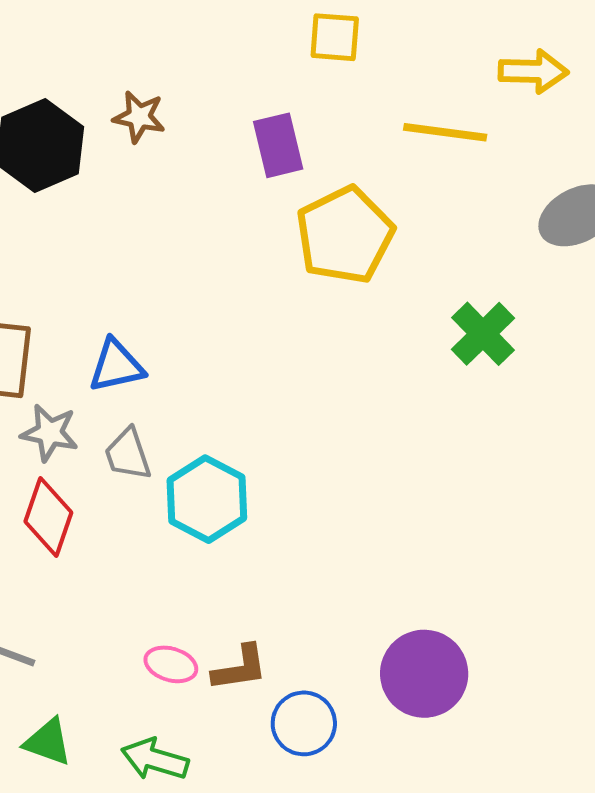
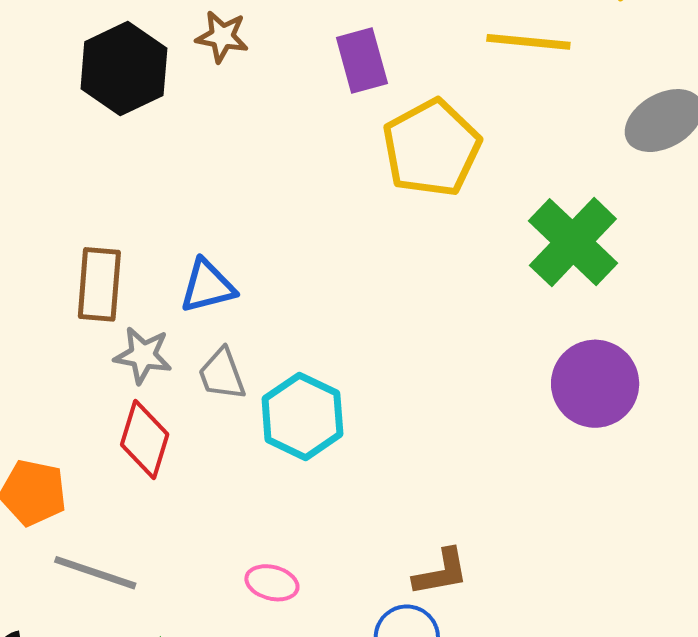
green cross: (483, 334) -> (573, 242), size x1.4
brown L-shape: (240, 668) -> (441, 572), moved
purple circle: (424, 674) -> (595, 384), moved

